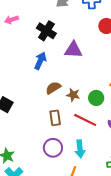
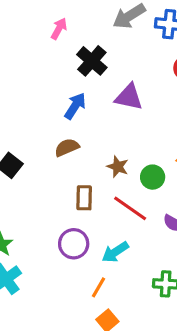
pink arrow: (11, 20) -> (59, 29), moved, turned 128
brown semicircle: (53, 88) -> (67, 147), moved
cyan arrow: (80, 149) -> (115, 252), turned 54

